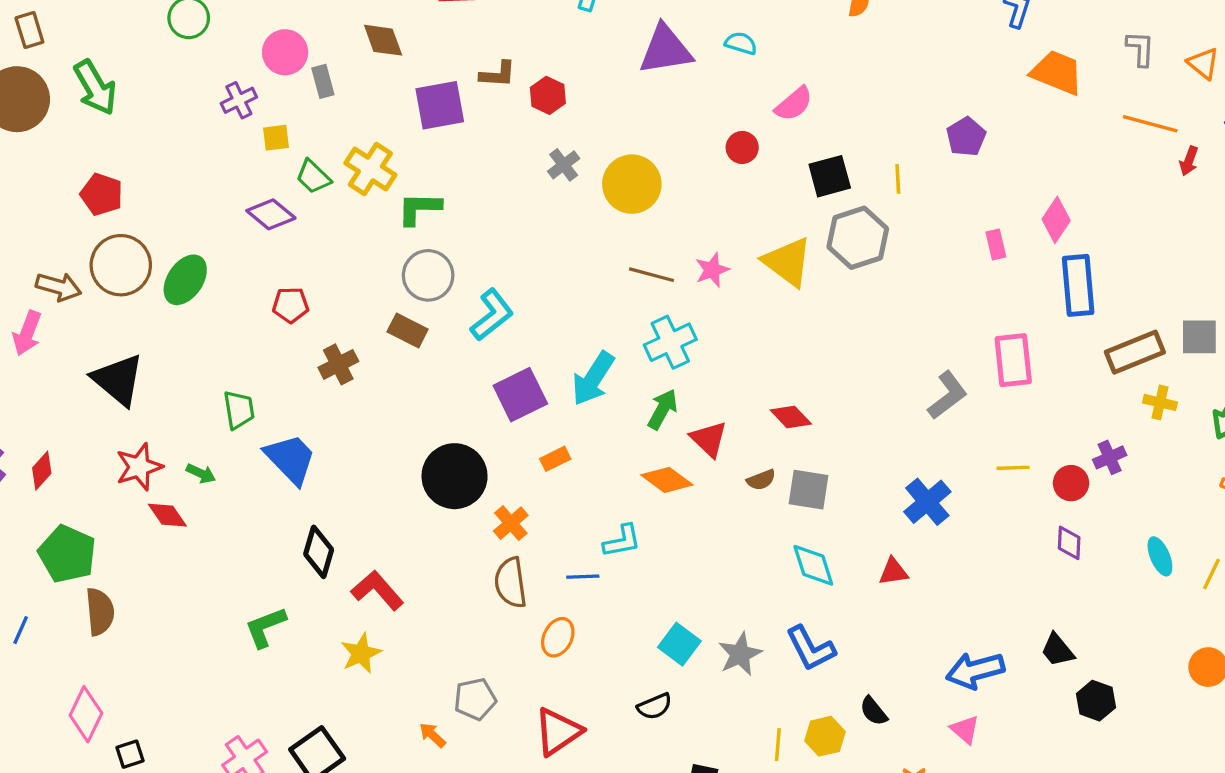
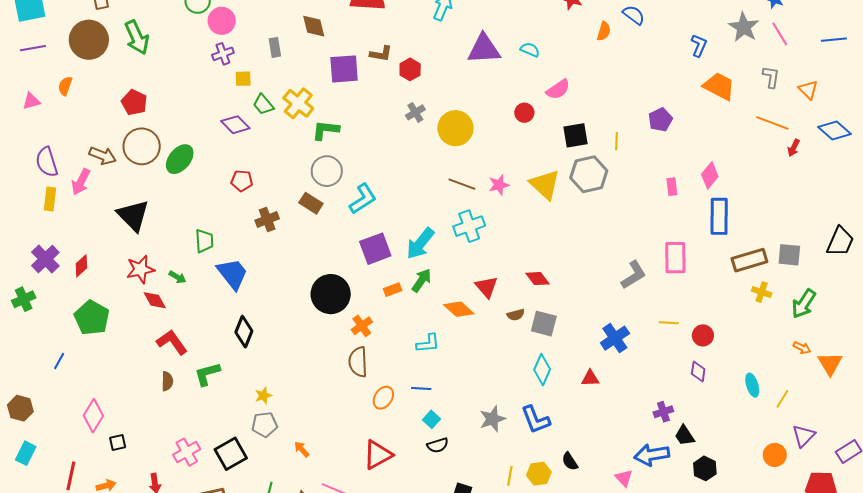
pink circle: (285, 52) -> (222, 21), moved
green arrow: (663, 409) -> (422, 280), moved
purple cross: (1110, 457) -> (663, 412), moved
cyan diamond: (813, 565) -> (542, 370), turned 36
blue line: (583, 577) -> (421, 388), moved
red L-shape: (377, 590) -> (172, 342), moved
brown semicircle: (100, 612) -> (167, 381), moved, size x0.7
cyan square: (679, 644) -> (431, 419), moved, size x0.7
yellow star: (361, 653) -> (263, 396), size x0.7
blue arrow: (975, 670) -> (652, 455), moved
gray pentagon: (475, 699) -> (265, 425), moved

